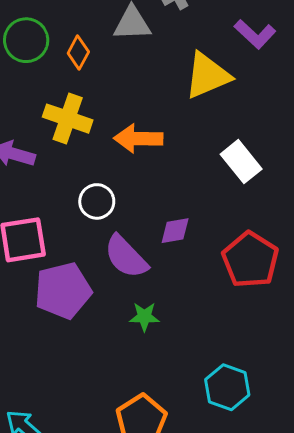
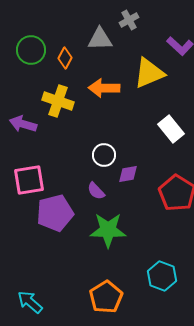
orange arrow: (138, 138) -> (104, 88), moved
white circle: (97, 201) -> (104, 155), moved
purple semicircle: (126, 257) -> (96, 191), size x0.6
green star: (144, 317) -> (108, 230), size x1.8

